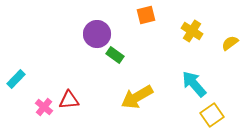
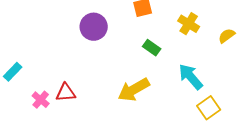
green rectangle: (115, 55) -> (152, 48), moved

